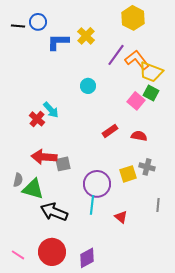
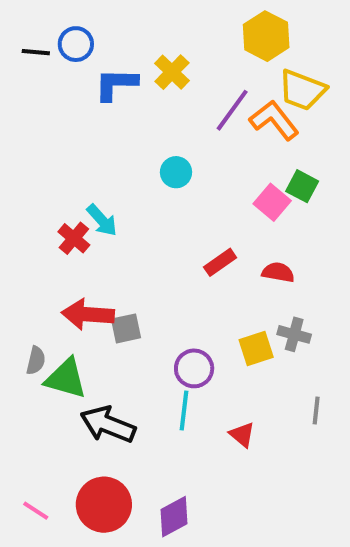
yellow trapezoid: (151, 72) -> (302, 90), moved
purple circle: (97, 184) -> (194, 368), size x0.7

